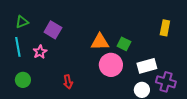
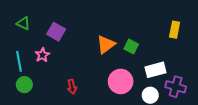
green triangle: (22, 22) -> (23, 23), turned 48
orange triangle: (100, 42) -> (106, 44), turned -36
cyan line: (18, 47) -> (19, 61), moved
pink circle: (111, 65) -> (121, 81), moved

